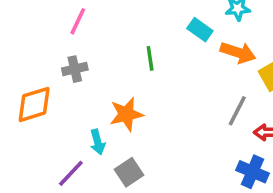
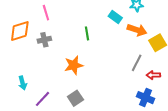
pink line: (78, 21) -> (46, 13), turned -42
orange diamond: (34, 104) -> (20, 31), moved
cyan arrow: (98, 142) -> (23, 83), moved

